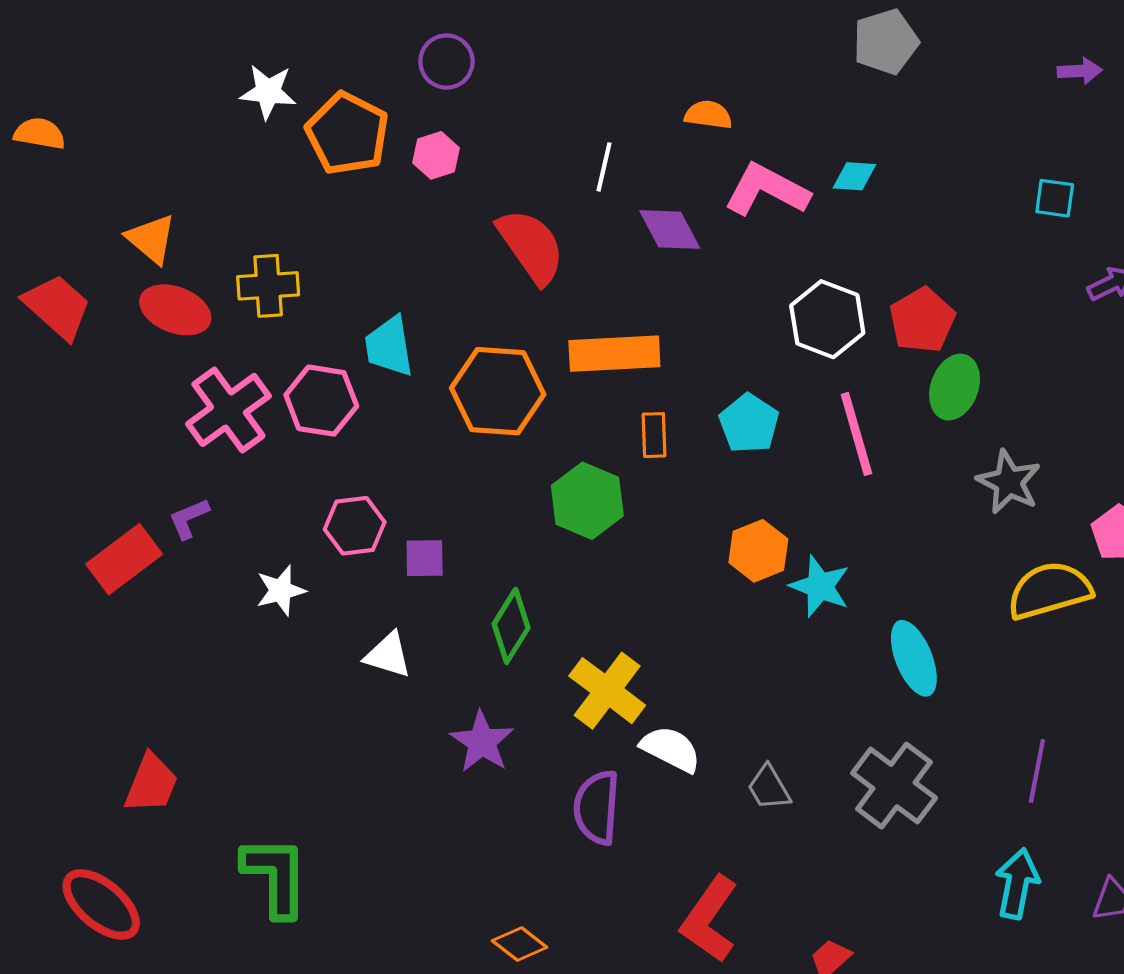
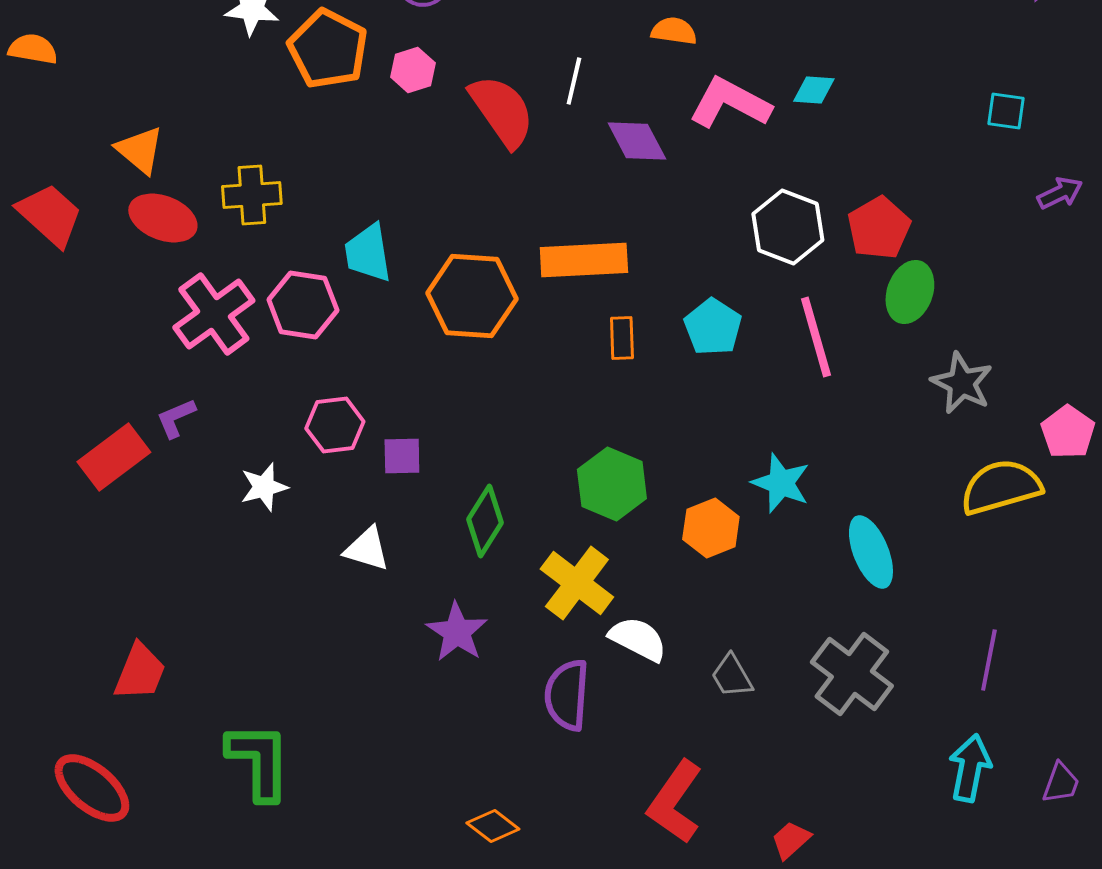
red semicircle: (531, 246) -> (502, 111), moved
green hexagon: (587, 501) -> (612, 484), moved
orange hexagon: (758, 551) -> (711, 528), moved

